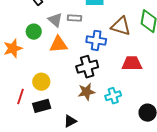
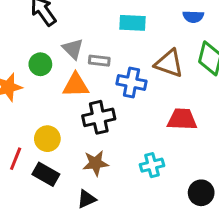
gray rectangle: (74, 18) -> (99, 61), moved
black cross: (87, 67) -> (99, 117), moved
brown star: (86, 92) -> (96, 163), moved
black rectangle: (42, 106) -> (46, 174), turned 42

